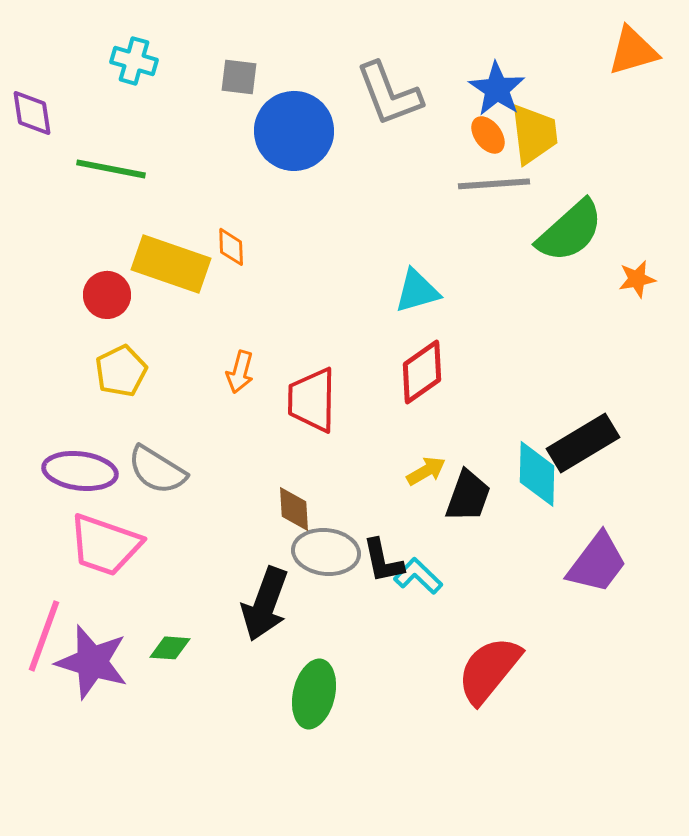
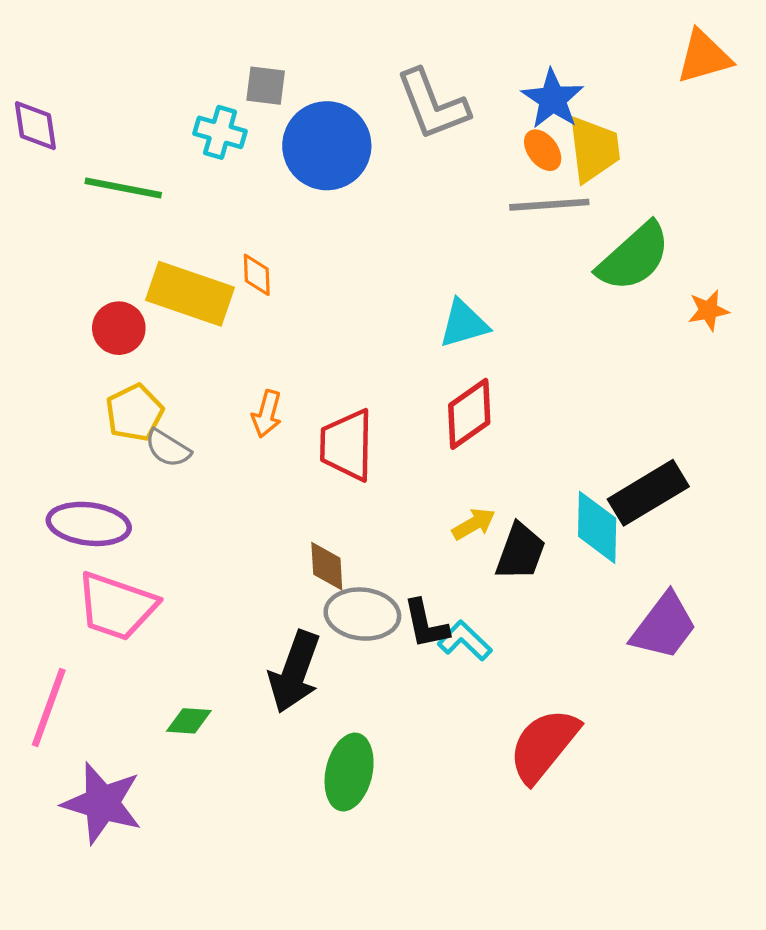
cyan cross: (134, 61) -> (220, 132), moved
gray semicircle: (157, 470) -> (168, 448), moved, size x0.7
purple star: (92, 662) -> (102, 803), moved

